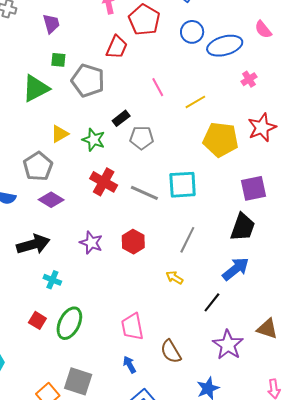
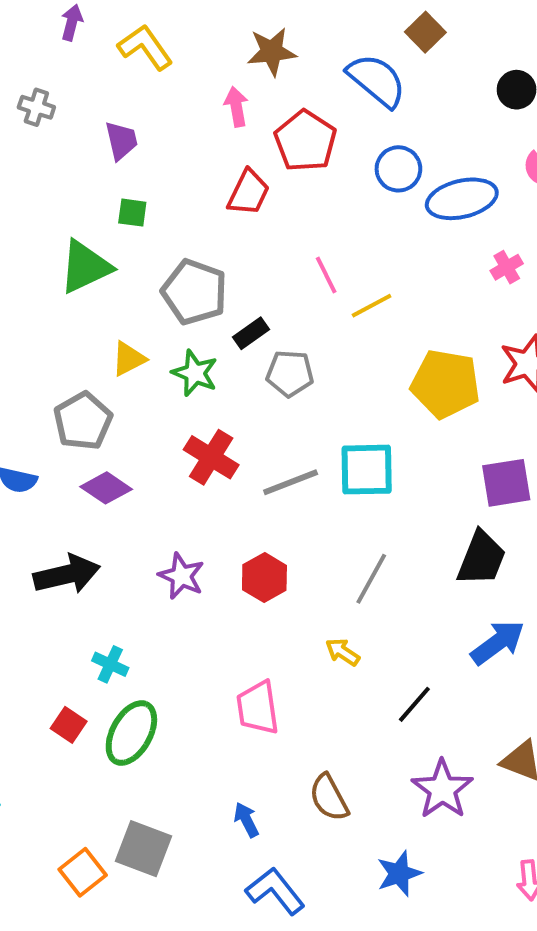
gray pentagon: (88, 81) -> (194, 292), moved
yellow line: (195, 102) -> (372, 306), moved
gray line: (144, 193) -> (291, 482), turned -48
blue arrow: (236, 269) -> (498, 643), moved
cyan cross: (52, 280) -> (110, 664), moved
pink trapezoid: (132, 327) -> (258, 708), moved

